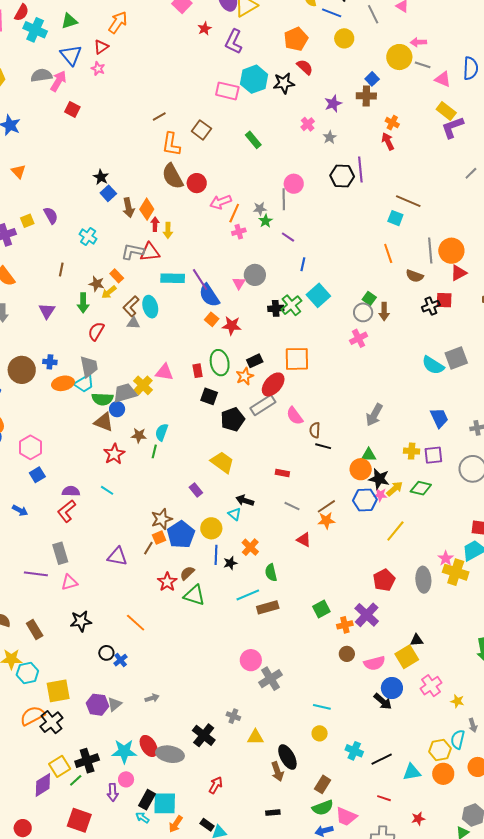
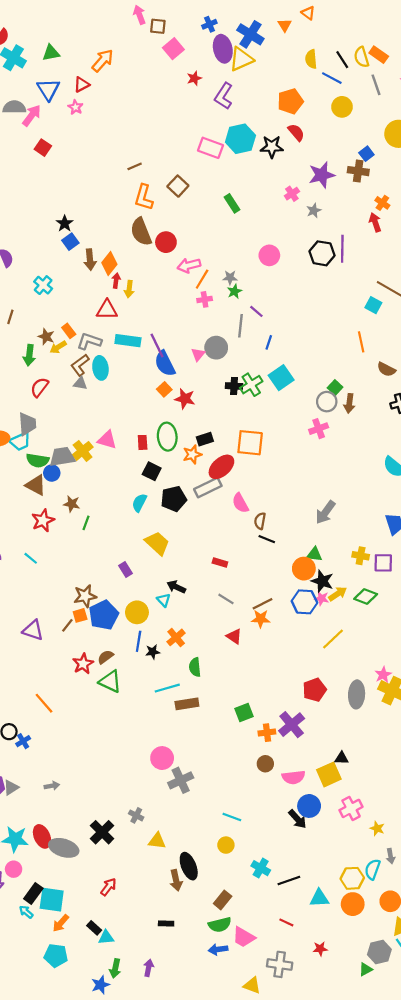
purple star: (333, 104) -> (322, 175), size x1.4
gray line: (284, 199) -> (240, 326), moved
gray L-shape: (133, 252) -> (89, 341), moved
cyan semicircle: (162, 432) -> (139, 503), moved

